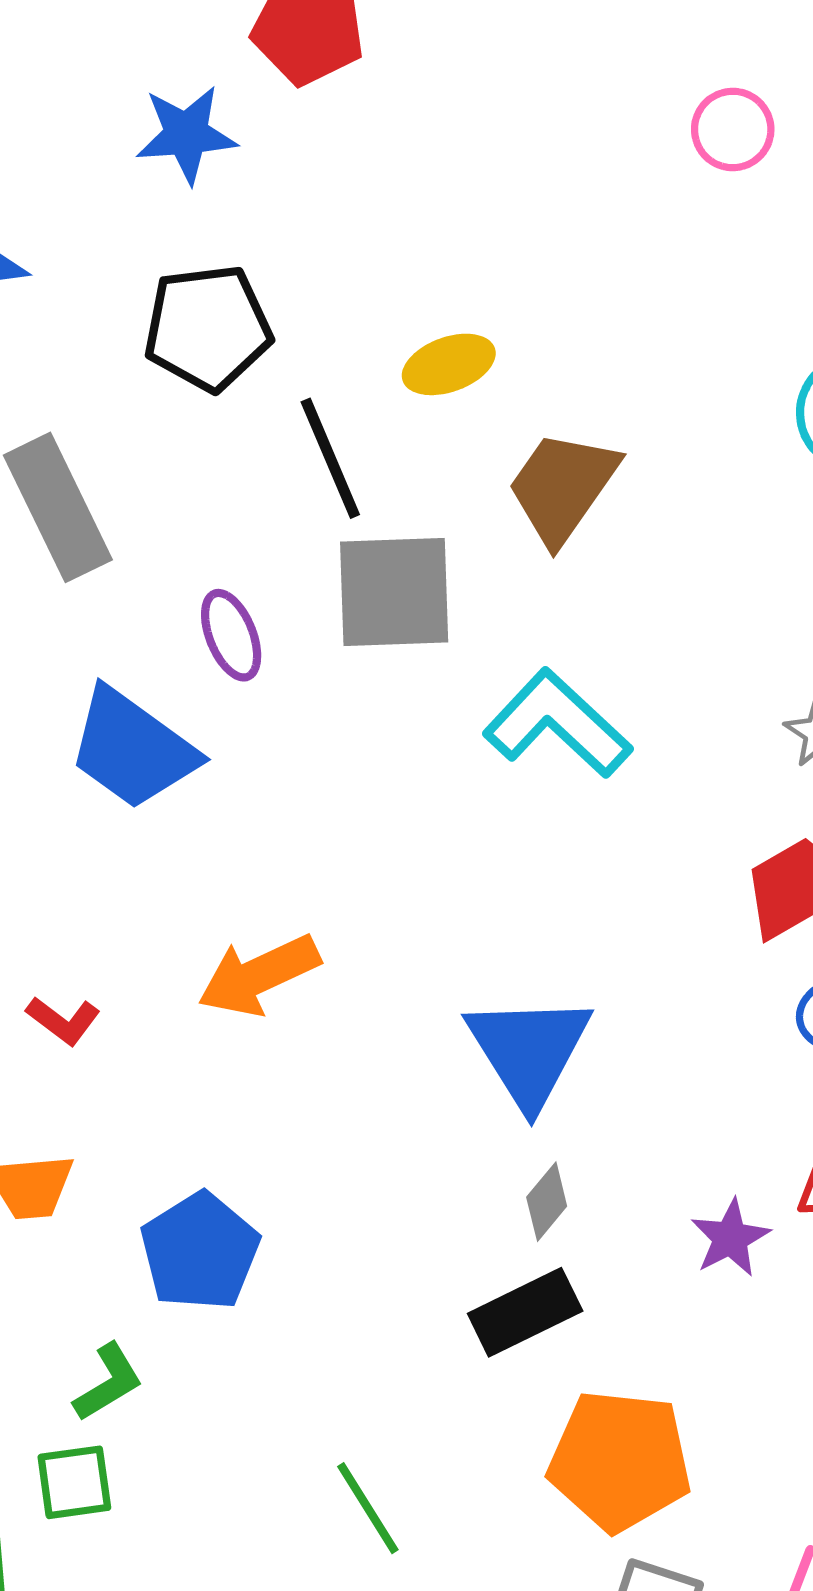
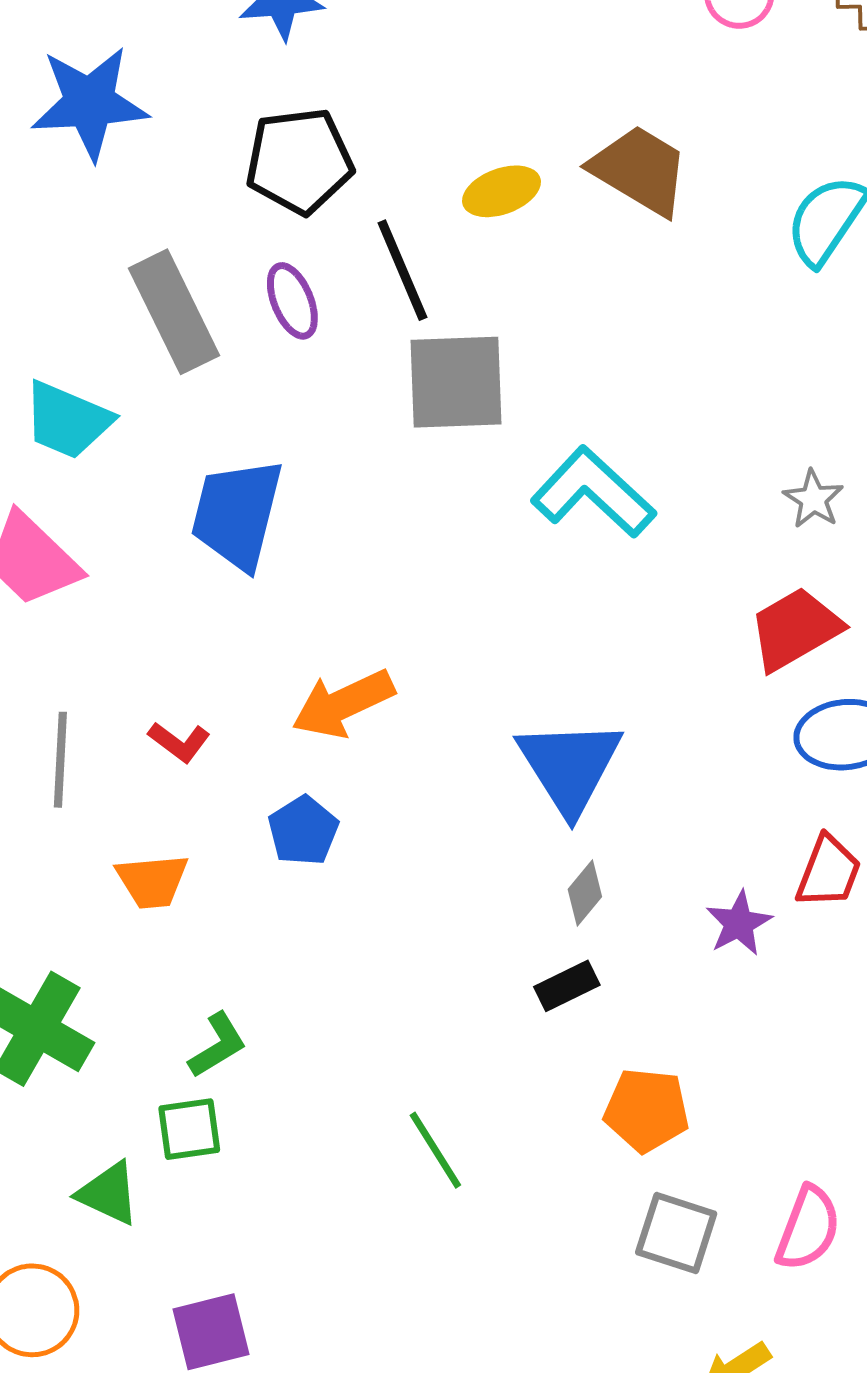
brown trapezoid: (563, 487) -> (640, 170), moved, turned 86
purple ellipse: (231, 635) -> (292, 301), moved
blue trapezoid: (133, 749) -> (237, 514), turned 68
blue pentagon: (200, 1251) -> (303, 831), moved, size x0.7
black rectangle: (525, 1312) -> (567, 986), size x0.7
orange pentagon: (620, 1461) -> (647, 1110), size x0.7

